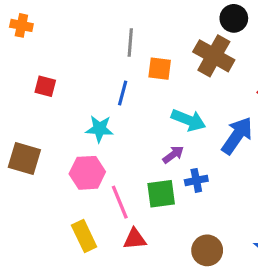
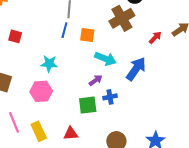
brown cross: (214, 56) -> (122, 18), turned 30
orange square: (160, 69) -> (87, 35), moved
blue line: (123, 93) -> (64, 30), moved
pink line: (120, 202) -> (14, 122), moved

